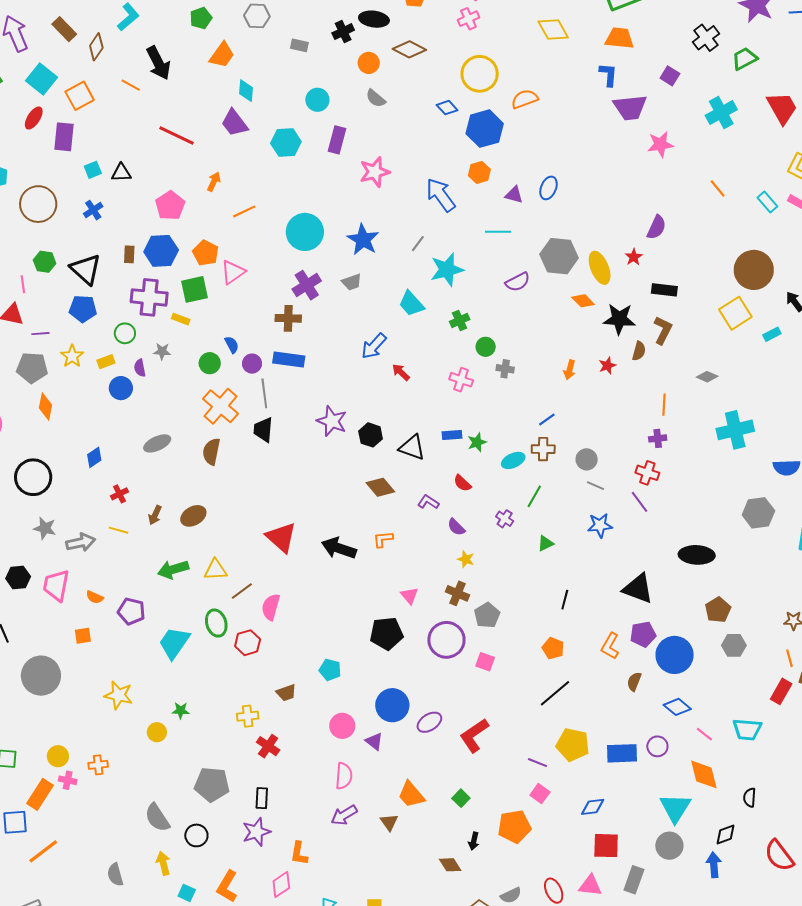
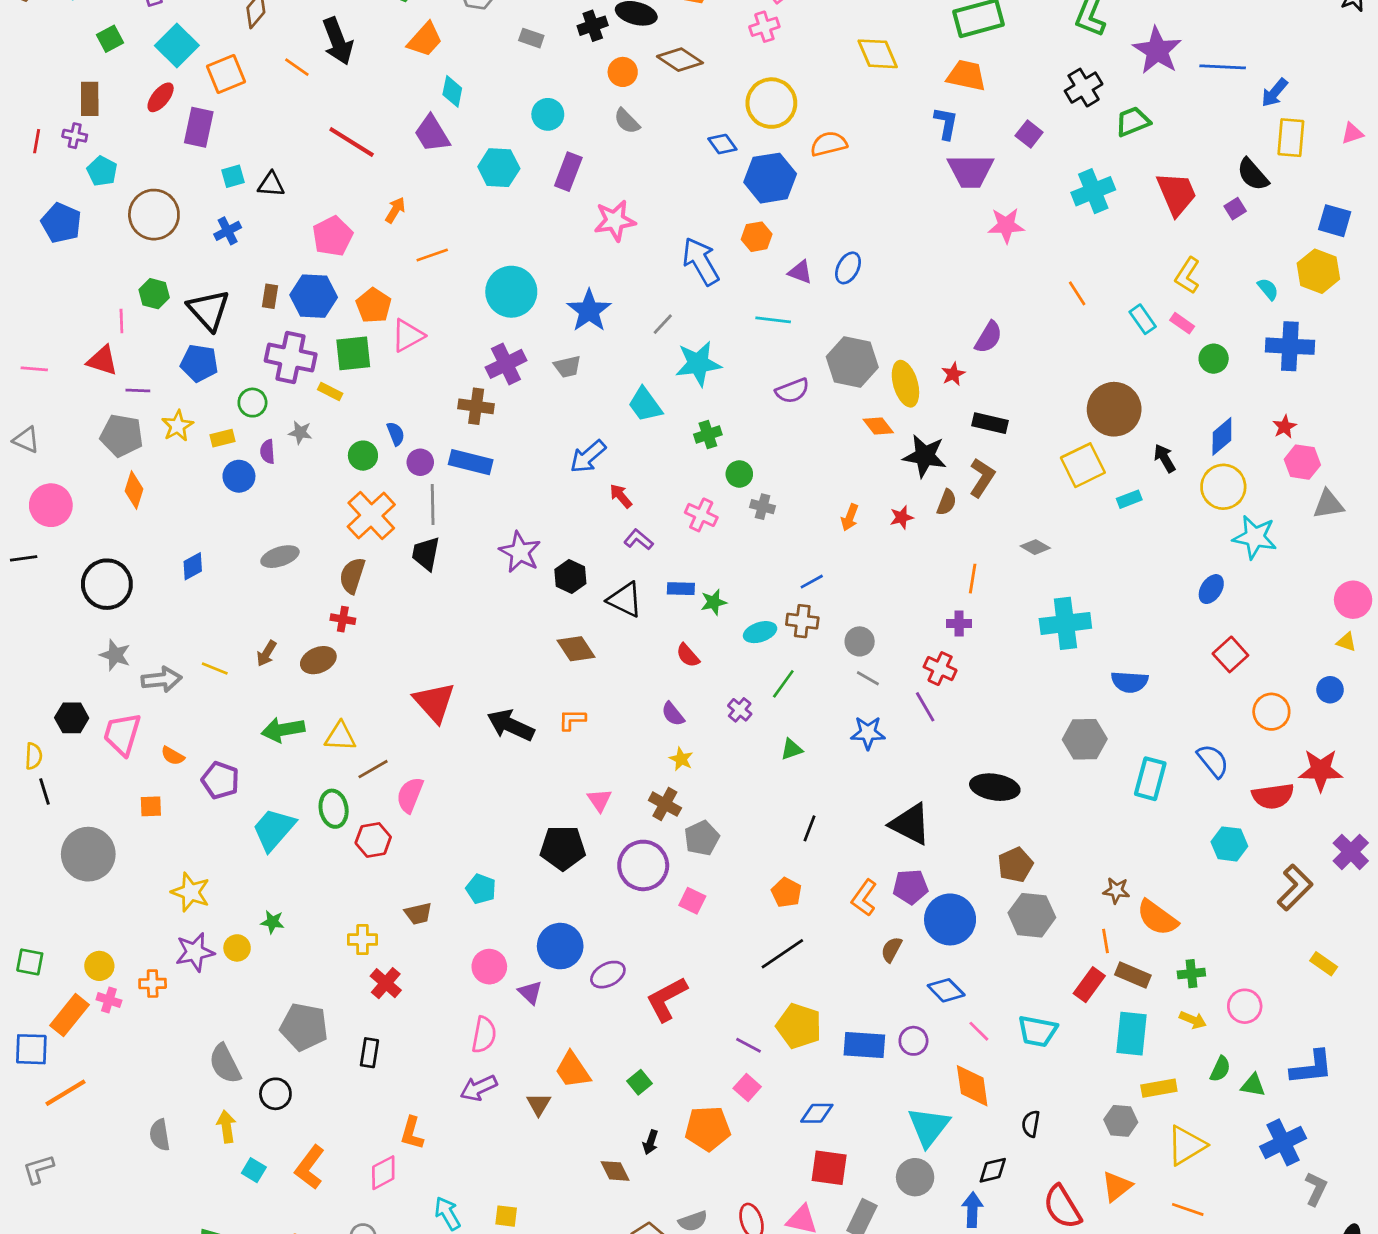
red cross: (119, 494) -> (343, 619), moved, turned 30
purple L-shape: (428, 502) -> (639, 540), moved
gray hexagon: (734, 645) -> (1032, 915), size x1.4
purple star: (256, 832) -> (195, 952), moved

